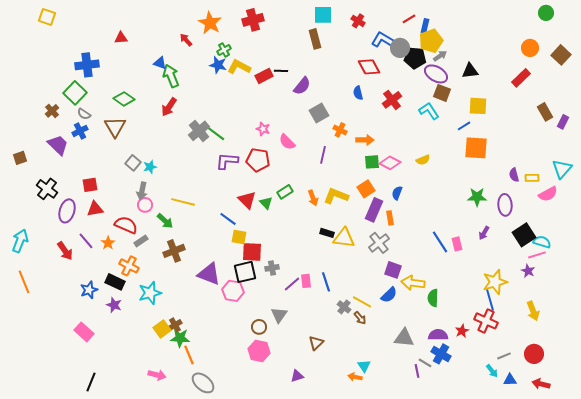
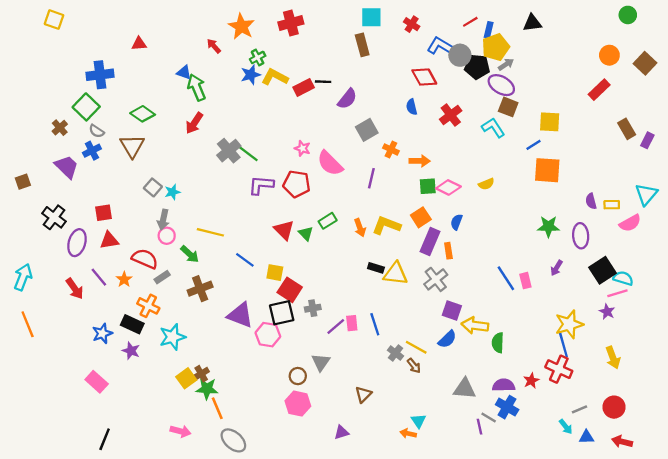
blue star: (218, 65) -> (251, 75), turned -30
black triangle: (470, 71) -> (532, 23), moved
pink semicircle: (287, 142) -> (330, 163), size x1.4
blue line: (228, 219) -> (245, 260), moved
red square: (252, 252) -> (290, 290), turned 30

